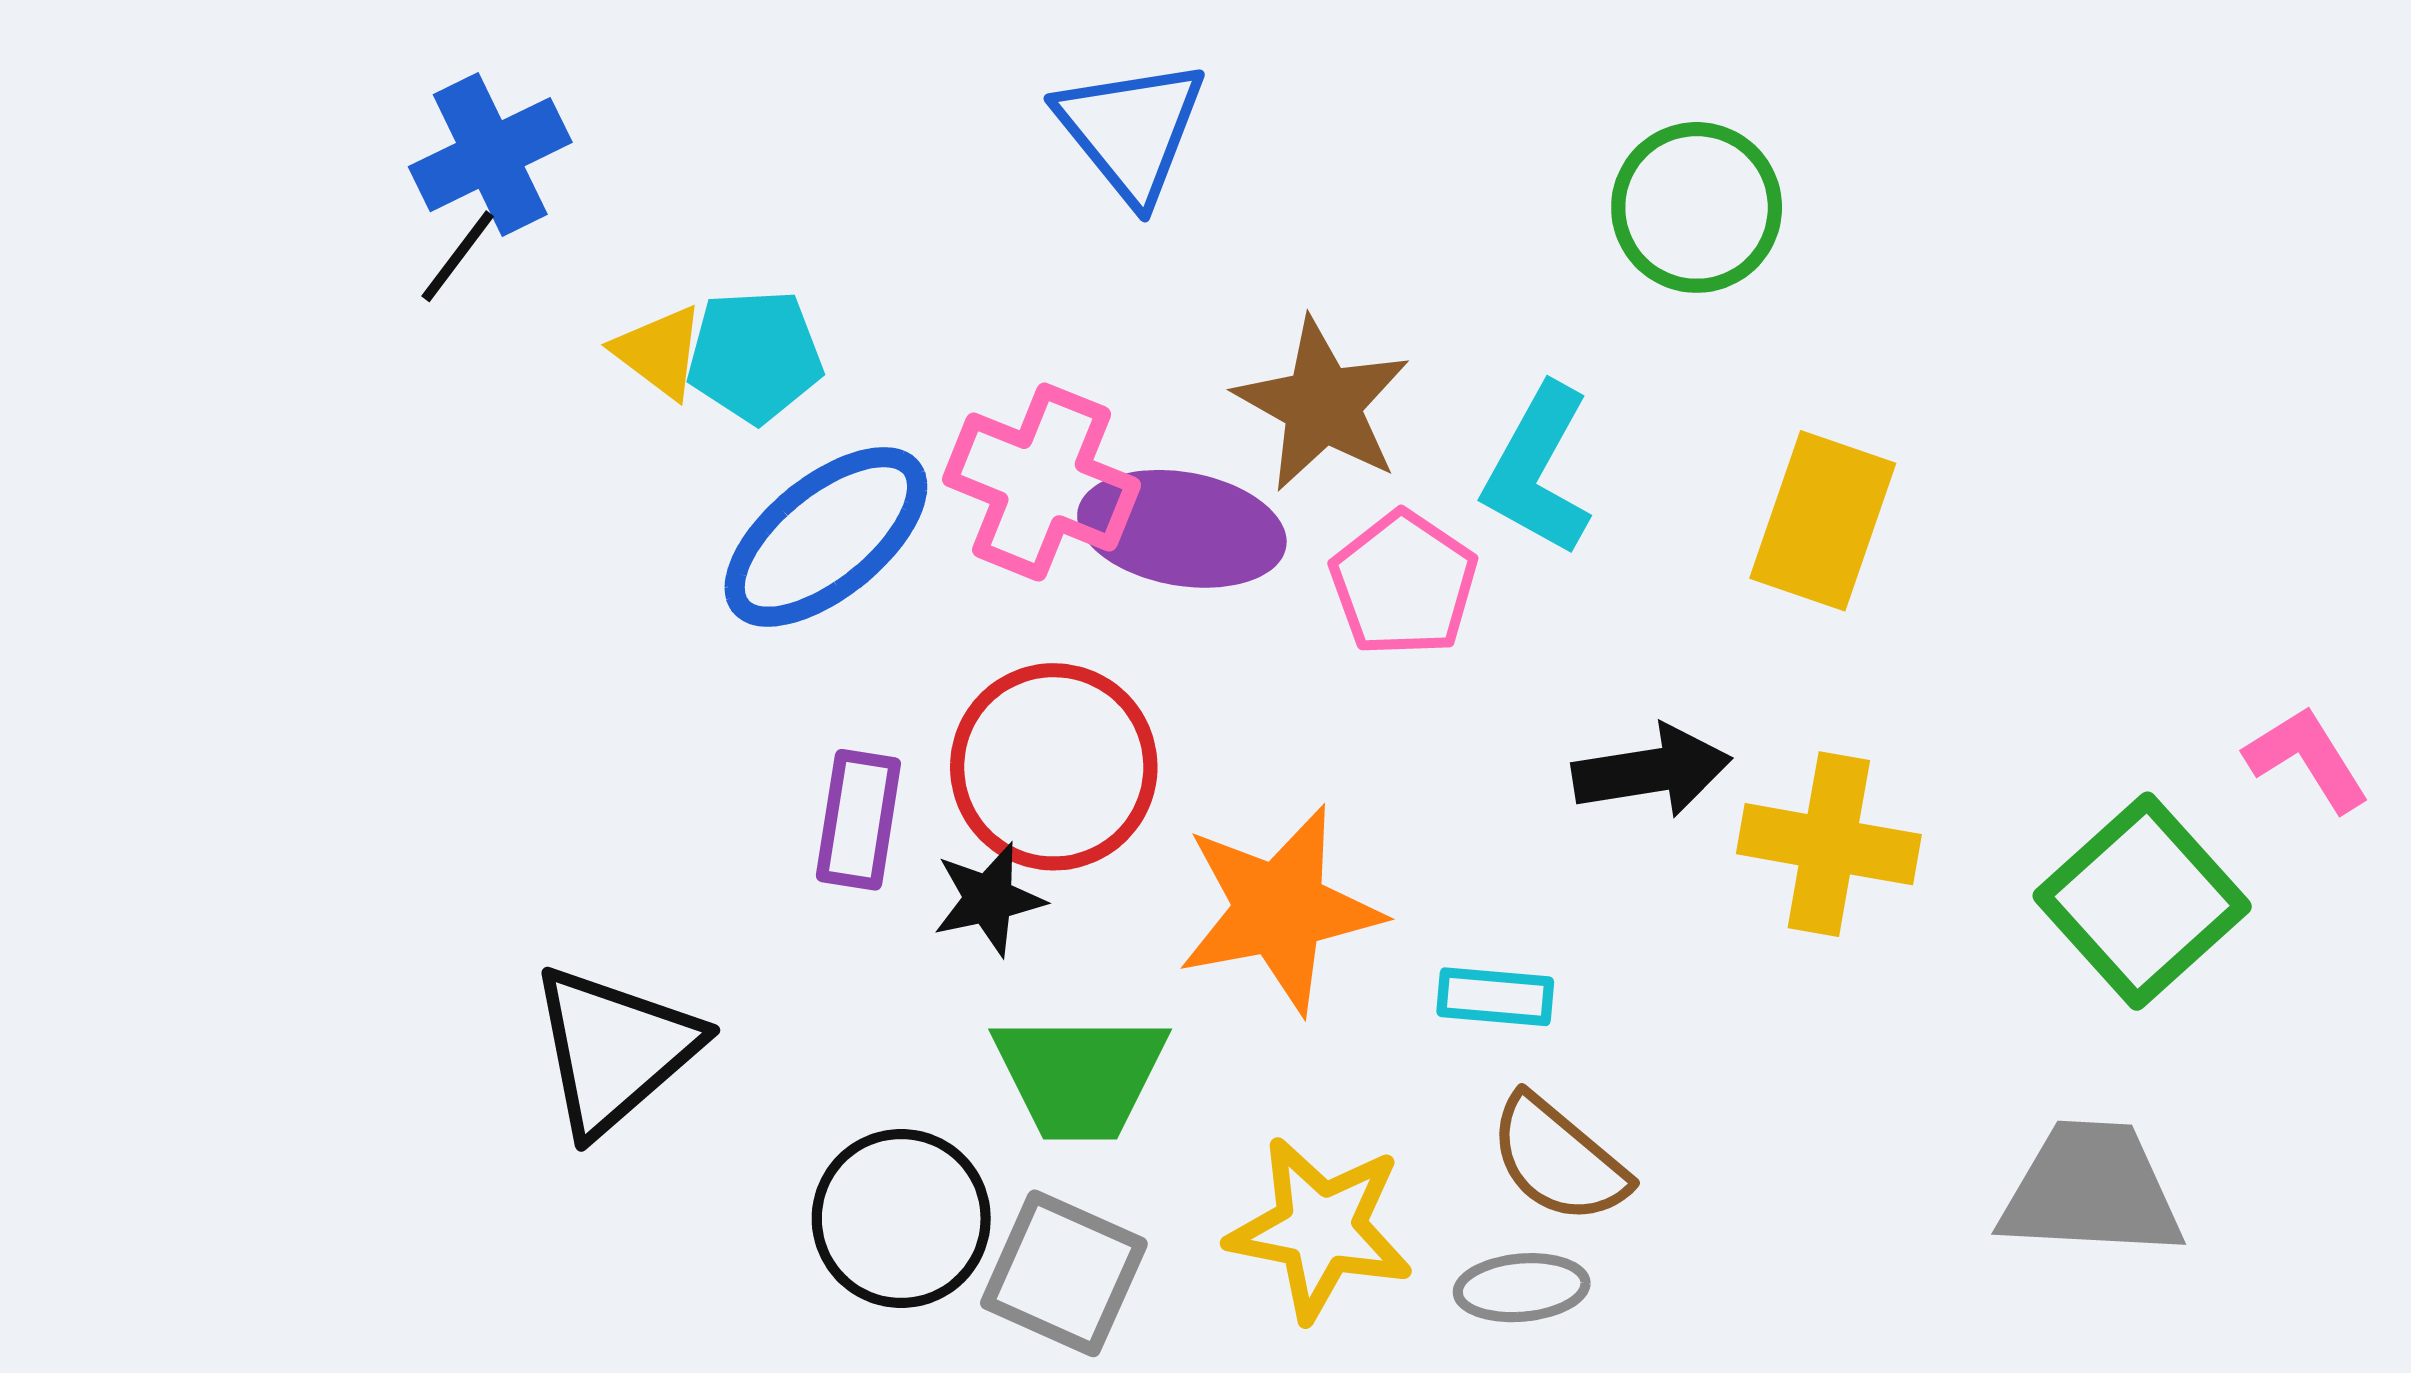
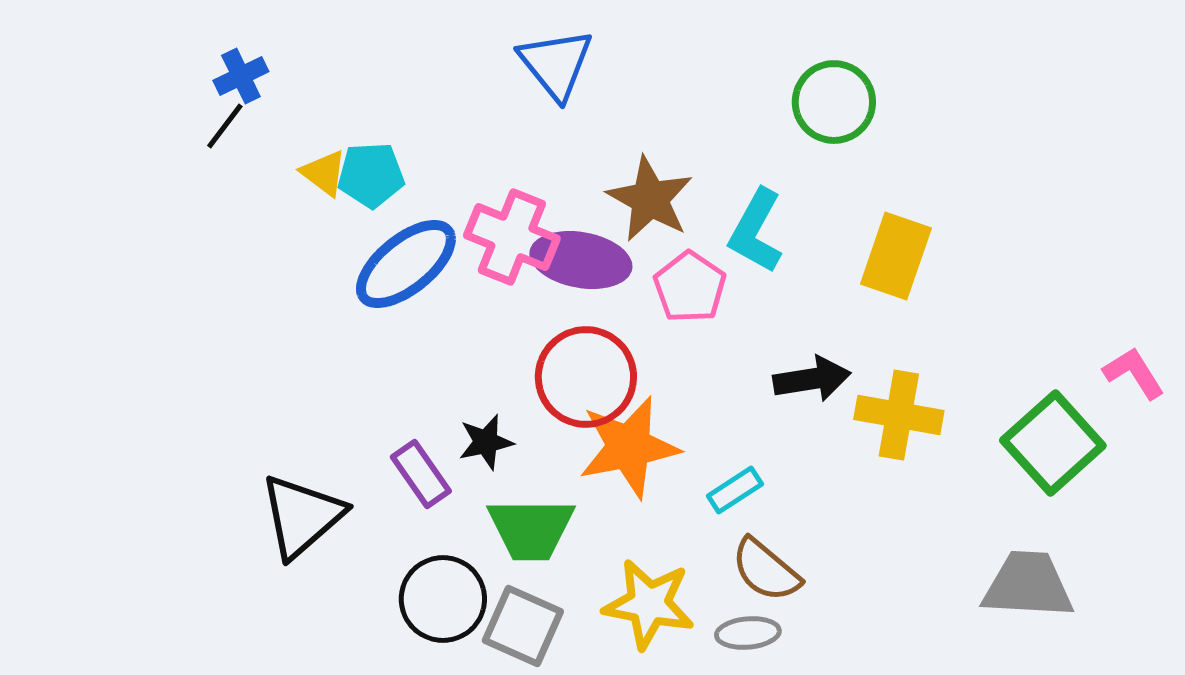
blue cross: (490, 155) -> (241, 76), size x0.7
red circle: (1054, 767) -> (586, 377), moved
purple rectangle: (858, 820) -> (421, 474), moved, turned -44
cyan rectangle: (1495, 997) -> (735, 490), turned -38

